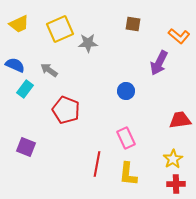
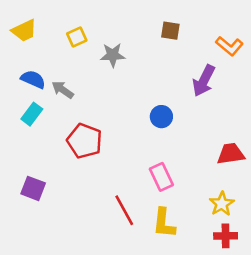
yellow square: (60, 29) -> (77, 37), size x0.6
blue semicircle: (15, 65) -> (33, 79), moved
red line: (97, 164) -> (124, 210), turned -40

